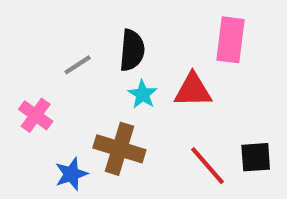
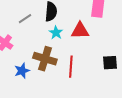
red line: (208, 166) -> (71, 67), moved, turned 45

